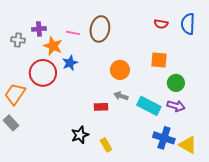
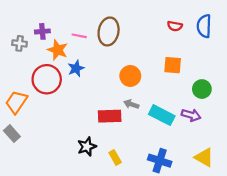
green circle: (176, 83) -> (202, 89), moved
red rectangle: (101, 107) -> (110, 116), size x1.5
blue cross: (164, 138) -> (160, 161), moved

